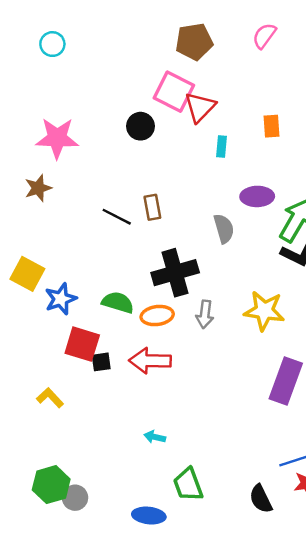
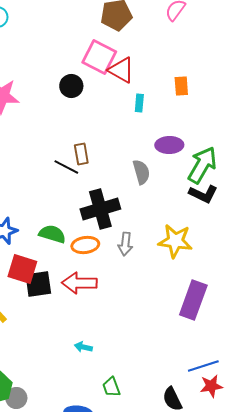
red triangle: (200, 107) -> (121, 70), turned -44
black line: (117, 217) -> (66, 167), moved
black square: (101, 362) -> (38, 284), size x1.6
green trapezoid: (188, 485) -> (111, 387), size x0.7

